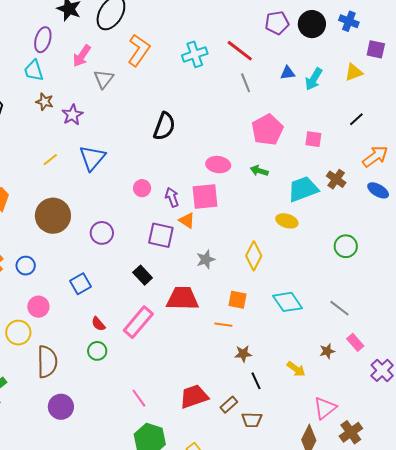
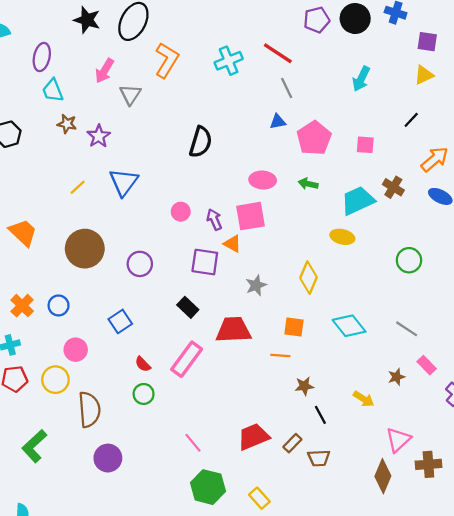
purple ellipse: (43, 40) -> (42, 57), moved
yellow triangle: (354, 72) -> (424, 75), moved
blue triangle: (288, 73) -> (278, 122), moved
brown cross: (351, 432) -> (428, 464), turned 35

